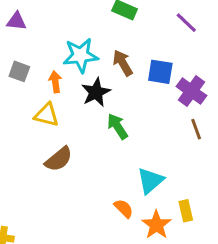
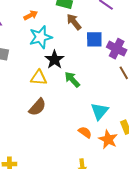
brown arrow: (123, 63) -> (74, 22), moved
orange arrow: (55, 82) -> (31, 15), moved, turned 80
yellow triangle: (47, 115) -> (39, 78), moved

